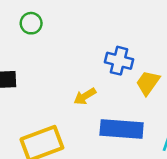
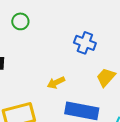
blue cross: (119, 61) -> (85, 43), moved

